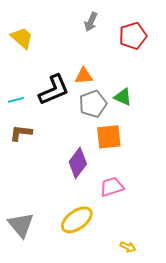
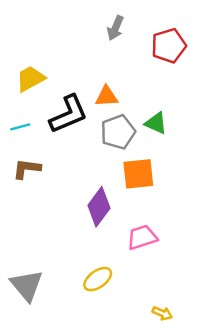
yellow trapezoid: (22, 38) -> (30, 79), moved, turned -70
yellow ellipse: (77, 220) -> (98, 279), size x0.7

